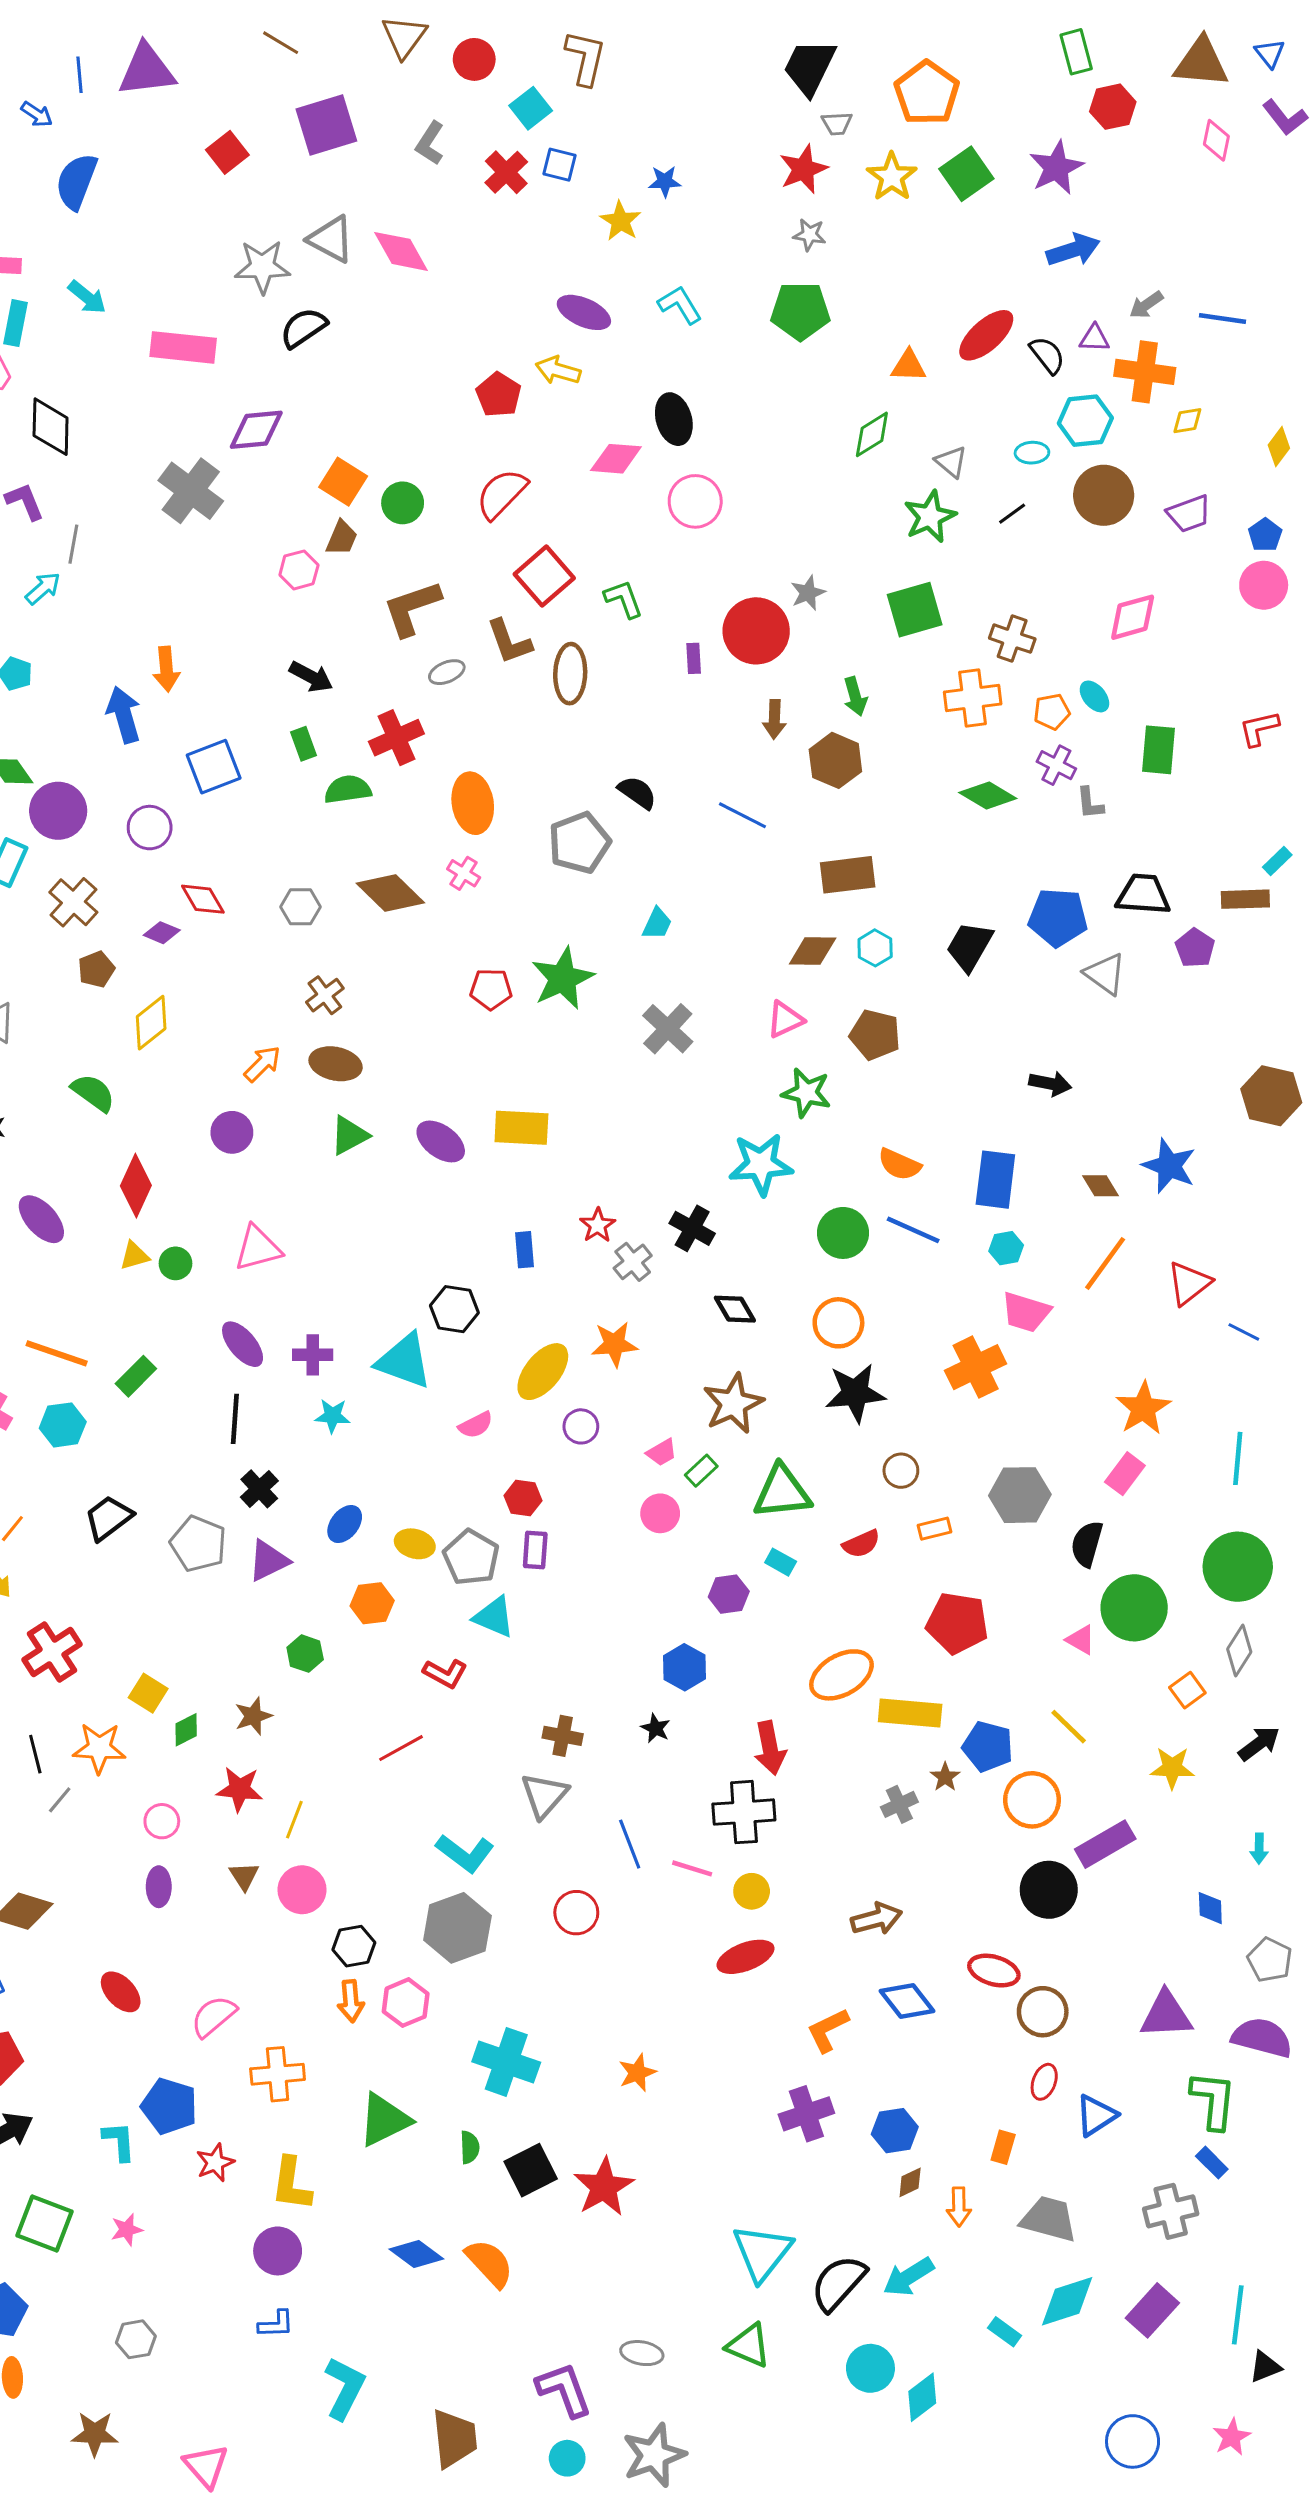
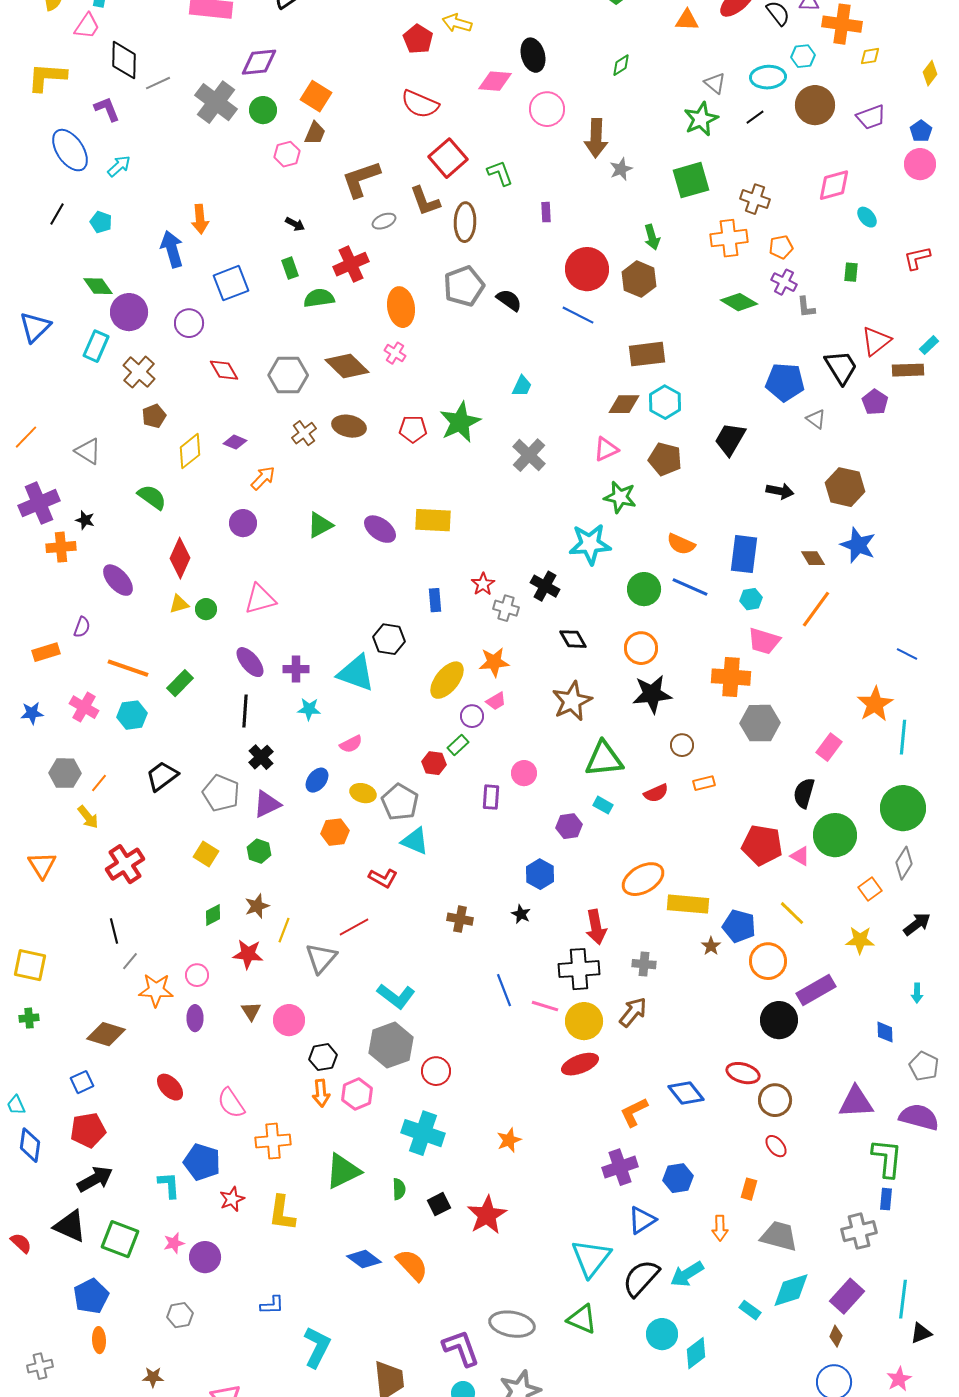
cyan hexagon: (1085, 421) -> (803, 56), size x0.7
green diamond: (872, 434) -> (621, 65), moved, size x0.7
cyan ellipse: (1032, 453) -> (768, 77), size x1.6
red semicircle: (502, 494) -> (420, 104), turned -111
green circle: (403, 503) -> (263, 110), moved
gray line: (73, 544) -> (158, 83), moved, turned 55
red circle: (756, 631) -> (587, 269), moved
black arrow: (311, 677) -> (295, 224), size x0.7
cyan ellipse: (1094, 696) -> (867, 217), moved
brown arrow: (774, 719) -> (596, 138), moved, size x1.5
green rectangle: (1158, 750) -> (851, 272), size x0.6
gray pentagon: (579, 843) -> (464, 286), moved
black trapezoid: (1143, 895) -> (841, 367), turned 54
gray hexagon: (300, 907) -> (288, 375), size x1.5
purple diamond: (162, 933) -> (235, 442), moved
black trapezoid: (970, 946) -> (730, 439), moved
cyan hexagon: (875, 948) -> (665, 402), size x1.4
gray triangle: (1105, 974) -> (816, 419), size x0.7
brown ellipse: (336, 1064) -> (349, 426), moved
brown hexagon: (1271, 1096) -> (845, 487), moved
gray cross: (633, 1262) -> (506, 608), turned -35
red triangle: (1189, 1283) -> (876, 341), moved
orange cross: (976, 1367) -> (731, 677), turned 30
orange star: (1143, 1408) -> (875, 704), moved
pink semicircle: (476, 1425) -> (351, 744), moved
pink trapezoid: (662, 1452) -> (496, 701), moved
green rectangle: (701, 1471) -> (458, 745), moved
gray hexagon: (1020, 1495) -> (760, 723), moved
purple rectangle: (535, 1550) -> (491, 797), moved
red pentagon: (957, 1623) -> (762, 845), moved
green hexagon: (305, 1654) -> (259, 851), moved
yellow square: (148, 1693) -> (206, 854), moved
orange star: (99, 1748) -> (156, 990), moved
gray triangle: (544, 1795) -> (321, 958), moved
gray cross: (899, 1804) -> (644, 964), moved, turned 30
yellow line: (294, 1820) -> (284, 930), moved
yellow circle: (752, 1891) -> (584, 1021), size x1.6
red circle: (576, 1913) -> (436, 1071), moved
brown arrow: (877, 1919) -> (633, 1012), moved, turned -36
pink semicircle: (214, 2016) -> (231, 1103), turned -84
red ellipse: (1044, 2082) -> (776, 1146), turned -60
blue triangle: (1096, 2115) -> (642, 1220), moved
blue rectangle: (1212, 2163) -> (886, 1199), turned 50
black square: (531, 2170) -> (439, 1204), size x0.7
brown diamond: (910, 2182) -> (836, 1336), moved, turned -40
purple circle: (278, 2251) -> (205, 1257), moved
gray ellipse: (642, 2353) -> (512, 1324), size x1.6
brown star: (95, 2434) -> (153, 1377), size x0.7

